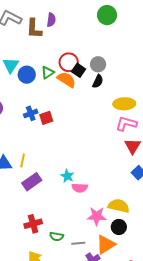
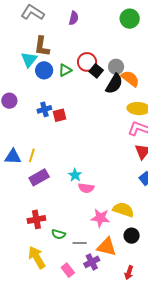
brown L-shape: (34, 29) -> (42, 46), moved
orange semicircle: (66, 80) -> (130, 79), moved
black semicircle: (98, 81) -> (114, 84), size x1.5
black circle: (119, 227) -> (132, 236), moved
orange triangle: (106, 244) -> (107, 247), turned 40

